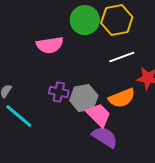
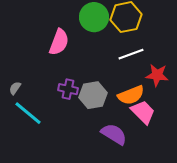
pink semicircle: (50, 45) -> (59, 42), turned -60
pink trapezoid: (99, 115) -> (143, 112), moved

